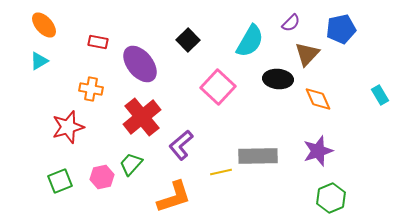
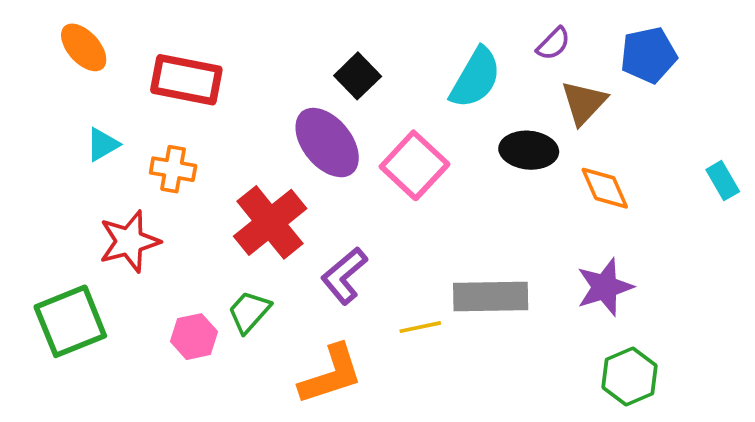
red rectangle: (98, 42) -> (186, 80), size x1.8
cyan triangle: (39, 61) -> (103, 144), moved
purple ellipse: (140, 64) -> (327, 143), moved
green square: (60, 181) -> (70, 321), moved, size x1.5

